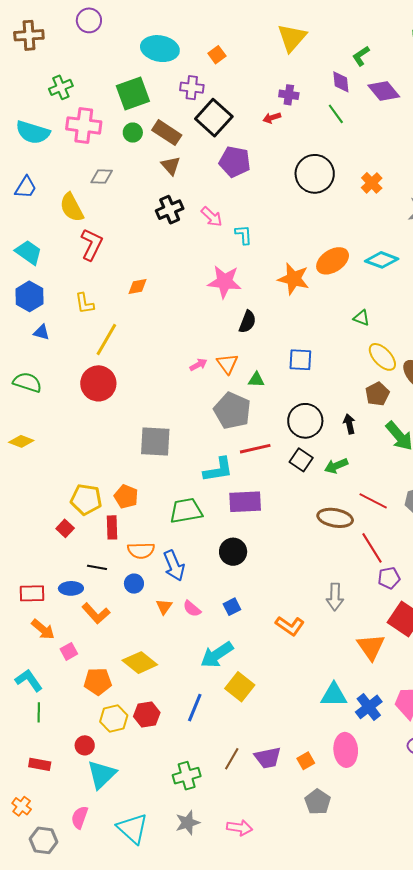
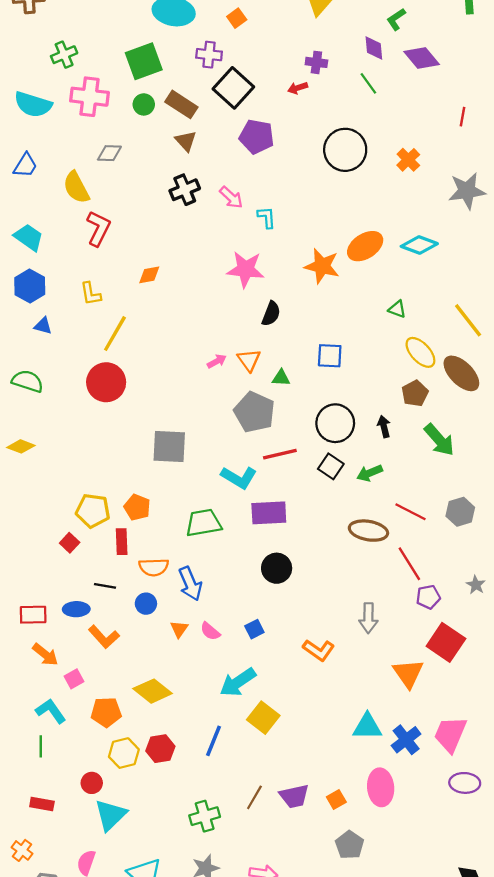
cyan L-shape: (218, 470) -> (239, 477), turned 40
black circle: (233, 552) -> (277, 568), moved
cyan L-shape: (29, 680) -> (51, 711), moved

